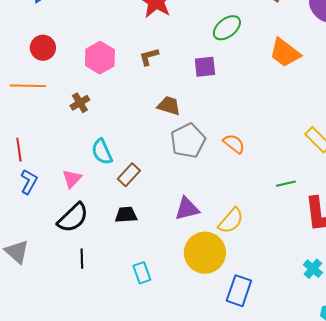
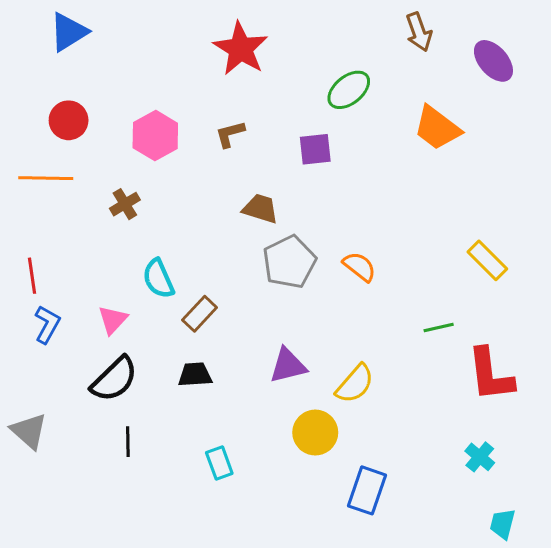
yellow circle: (205, 253) -> (315, 433), size x0.7

